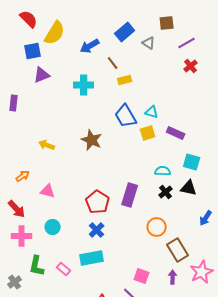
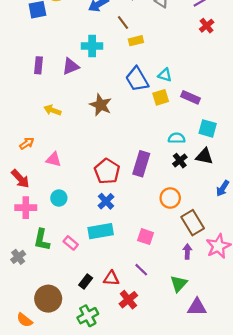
purple triangle: (42, 75) -> (71, 66), moved
purple rectangle: (14, 103) -> (39, 65), moved
pink square: (142, 276) -> (146, 237), moved

